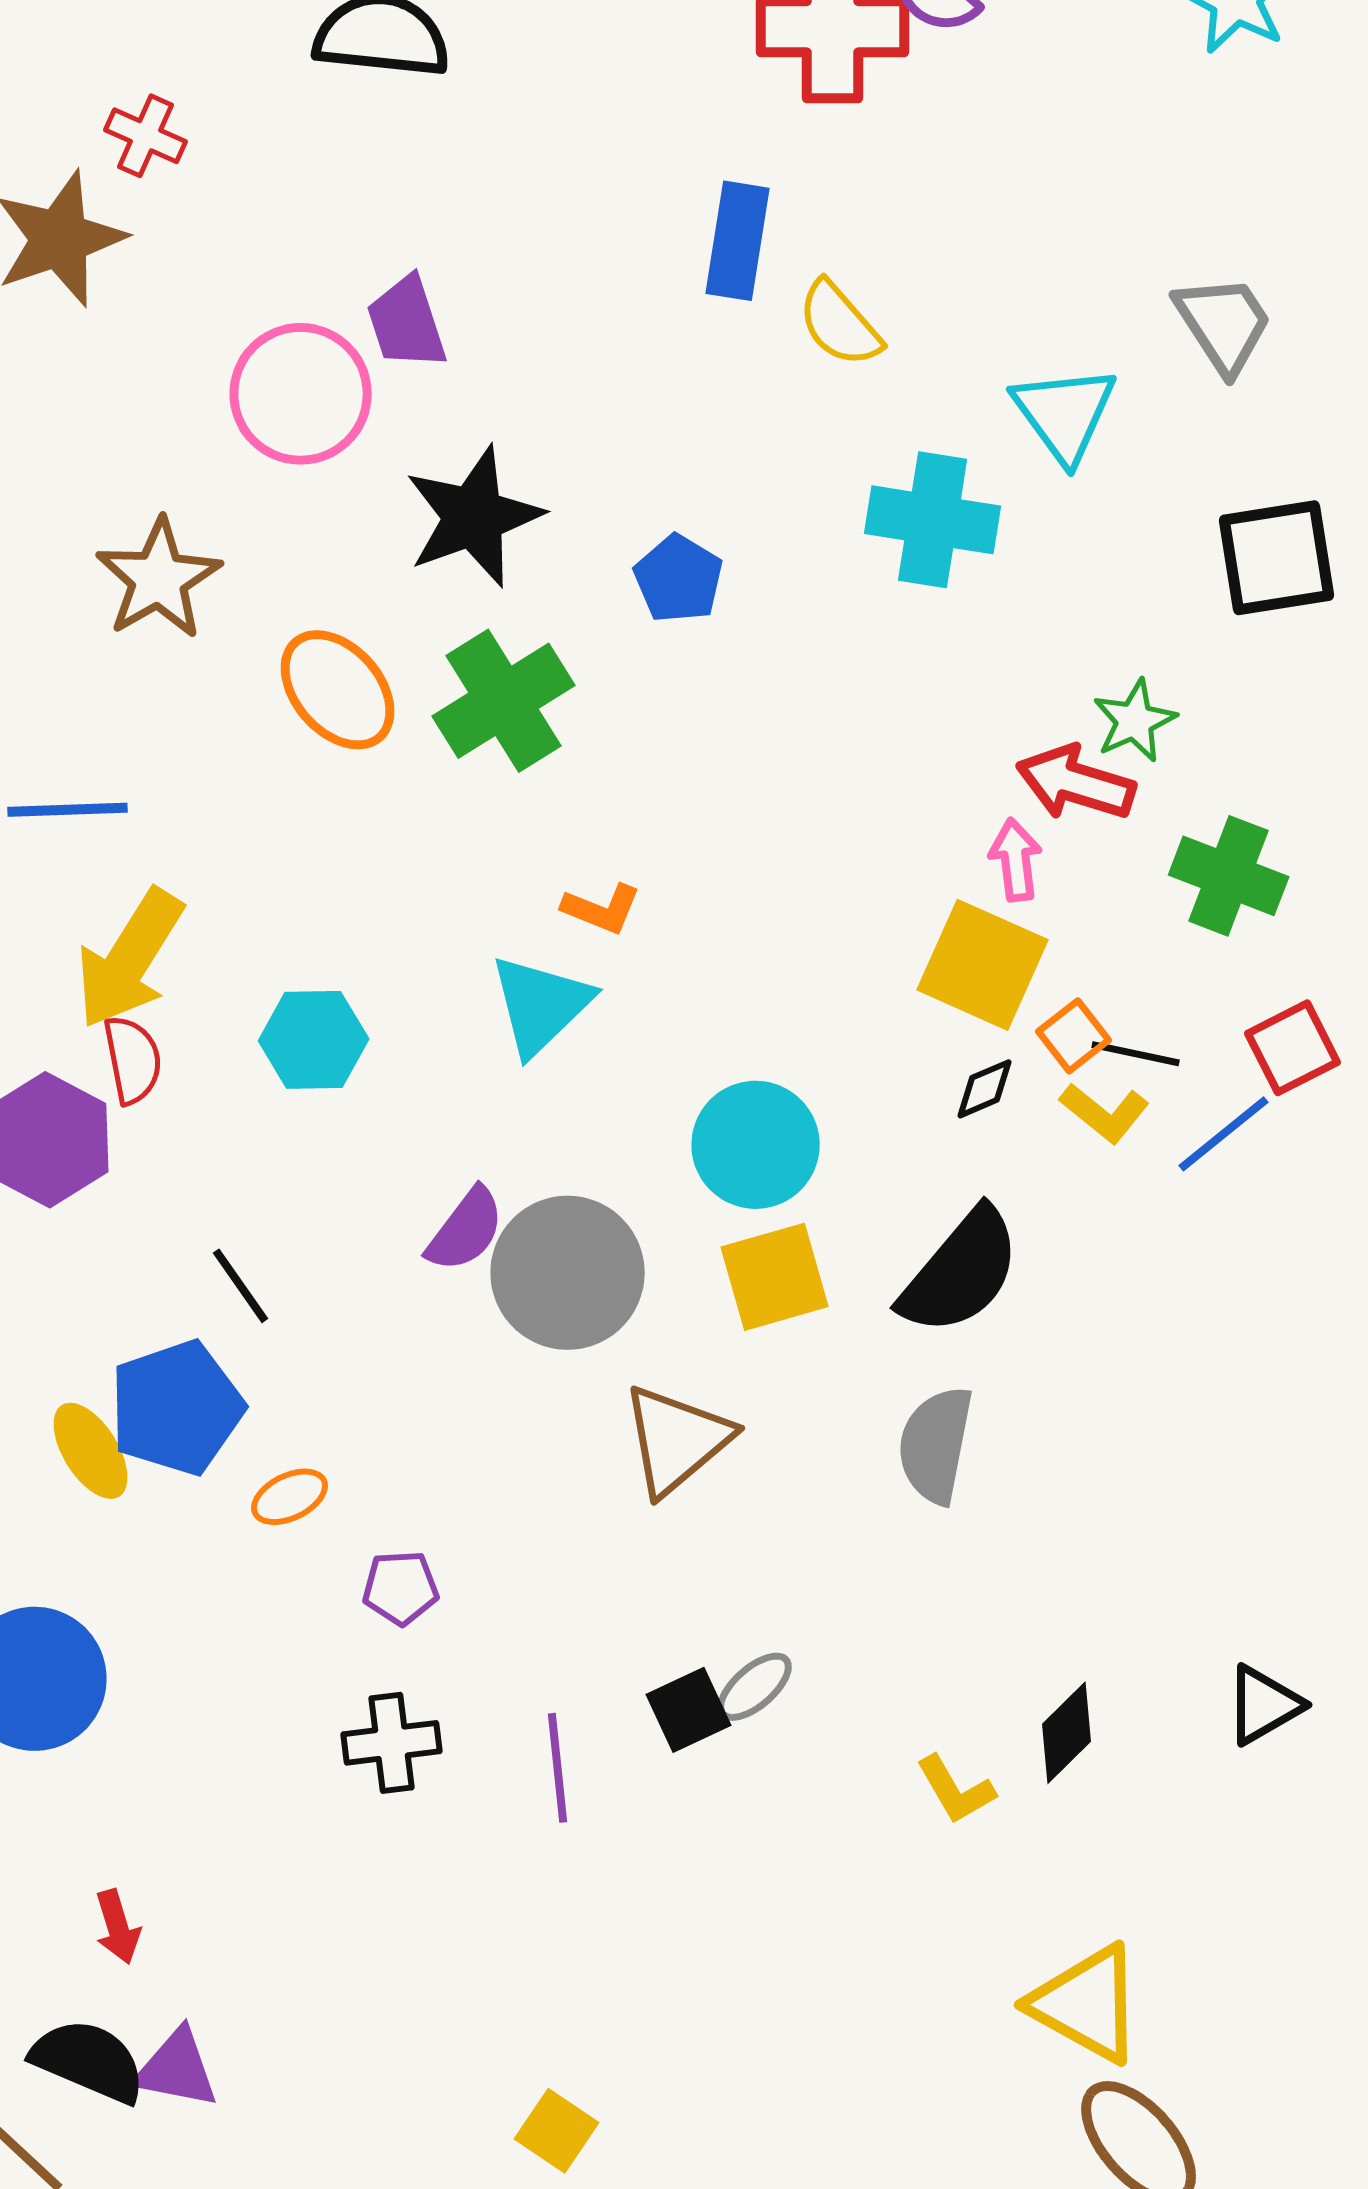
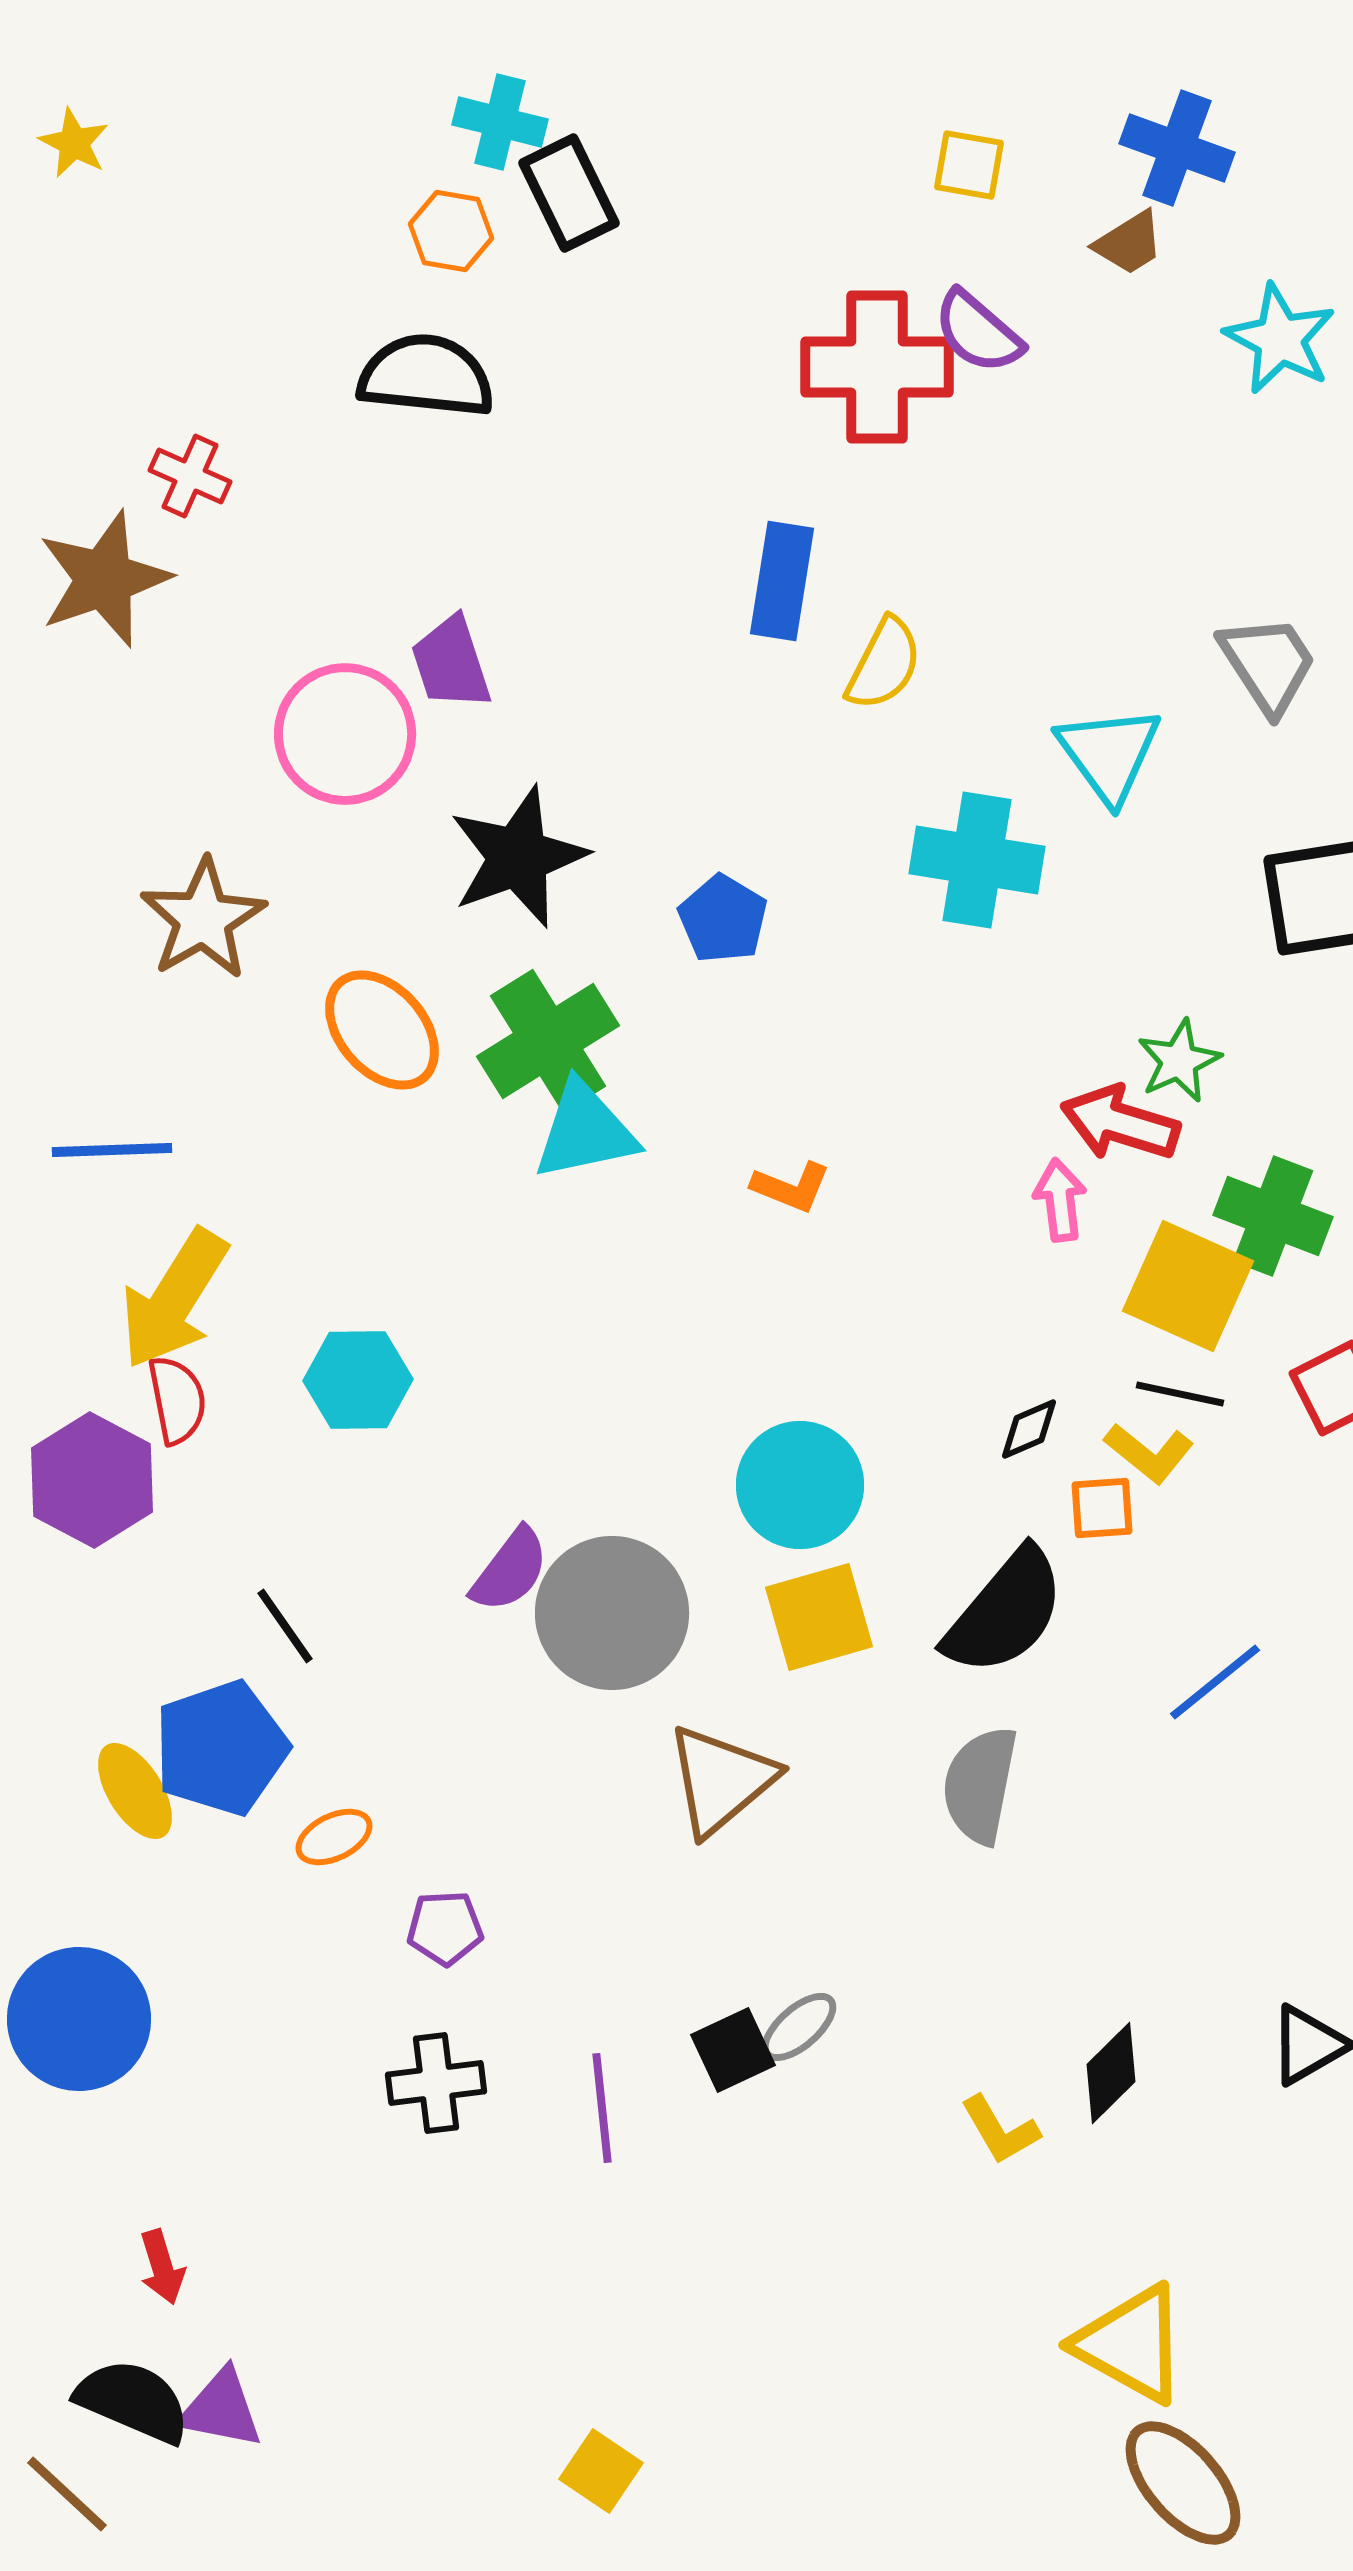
yellow semicircle: (840, 324) -> (884, 664), turned -112
orange L-shape: (602, 909) -> (791, 1187), moved
yellow square: (983, 965) -> (1188, 1286), moved
cyan triangle: (541, 1005) -> (585, 1131), moved, turned 32
orange square: (1074, 1036) -> (1102, 1508), moved, turned 34
blue line: (1224, 1134) -> (1215, 1682), moved

